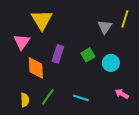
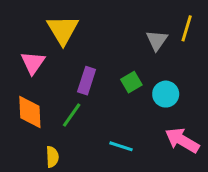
orange diamond: (36, 68) -> (30, 112), moved
pink arrow: (122, 94) -> (182, 140), size x1.6
green line: (48, 97) -> (72, 115), moved
yellow semicircle: (25, 100) -> (52, 157), moved

